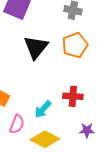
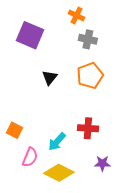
black triangle: (36, 47) -> (50, 78), size x0.6

